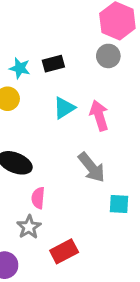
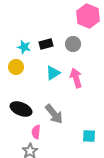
gray circle: (108, 56) -> (73, 44), moved
gray arrow: (92, 167) -> (54, 114), moved

